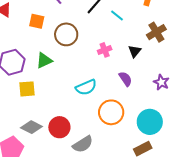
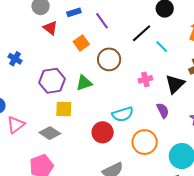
orange square: (37, 21) -> (81, 43), turned 35
black triangle: (135, 51) -> (175, 84), size x1.5
gray diamond: (31, 127) -> (50, 133), moved
red circle: (59, 127) -> (103, 132), moved

